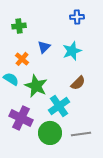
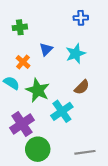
purple cross: (21, 118) -> (22, 124), turned 30
green circle: (50, 133) -> (38, 149), moved
gray line: (81, 134) -> (85, 152), moved

